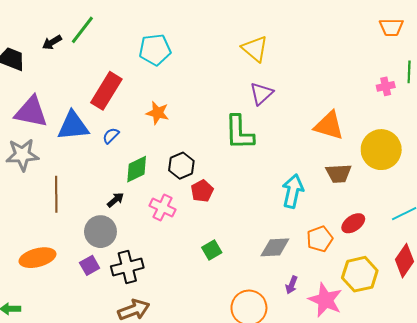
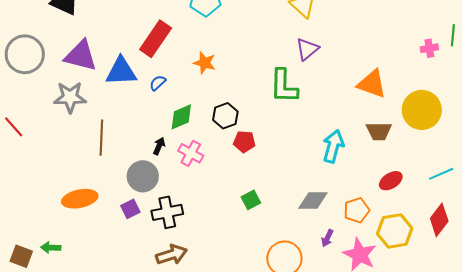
red pentagon: (202, 191) -> (244, 142), turned 30
black arrow: (115, 200) -> (159, 146), turned -30
pink cross: (162, 208) -> (191, 153), moved
orange pentagon: (320, 239) -> (357, 210), moved

